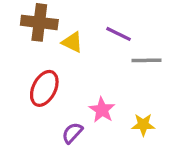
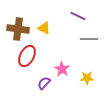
brown cross: (39, 22) -> (18, 29), moved
purple line: (118, 34) -> (78, 16), moved

